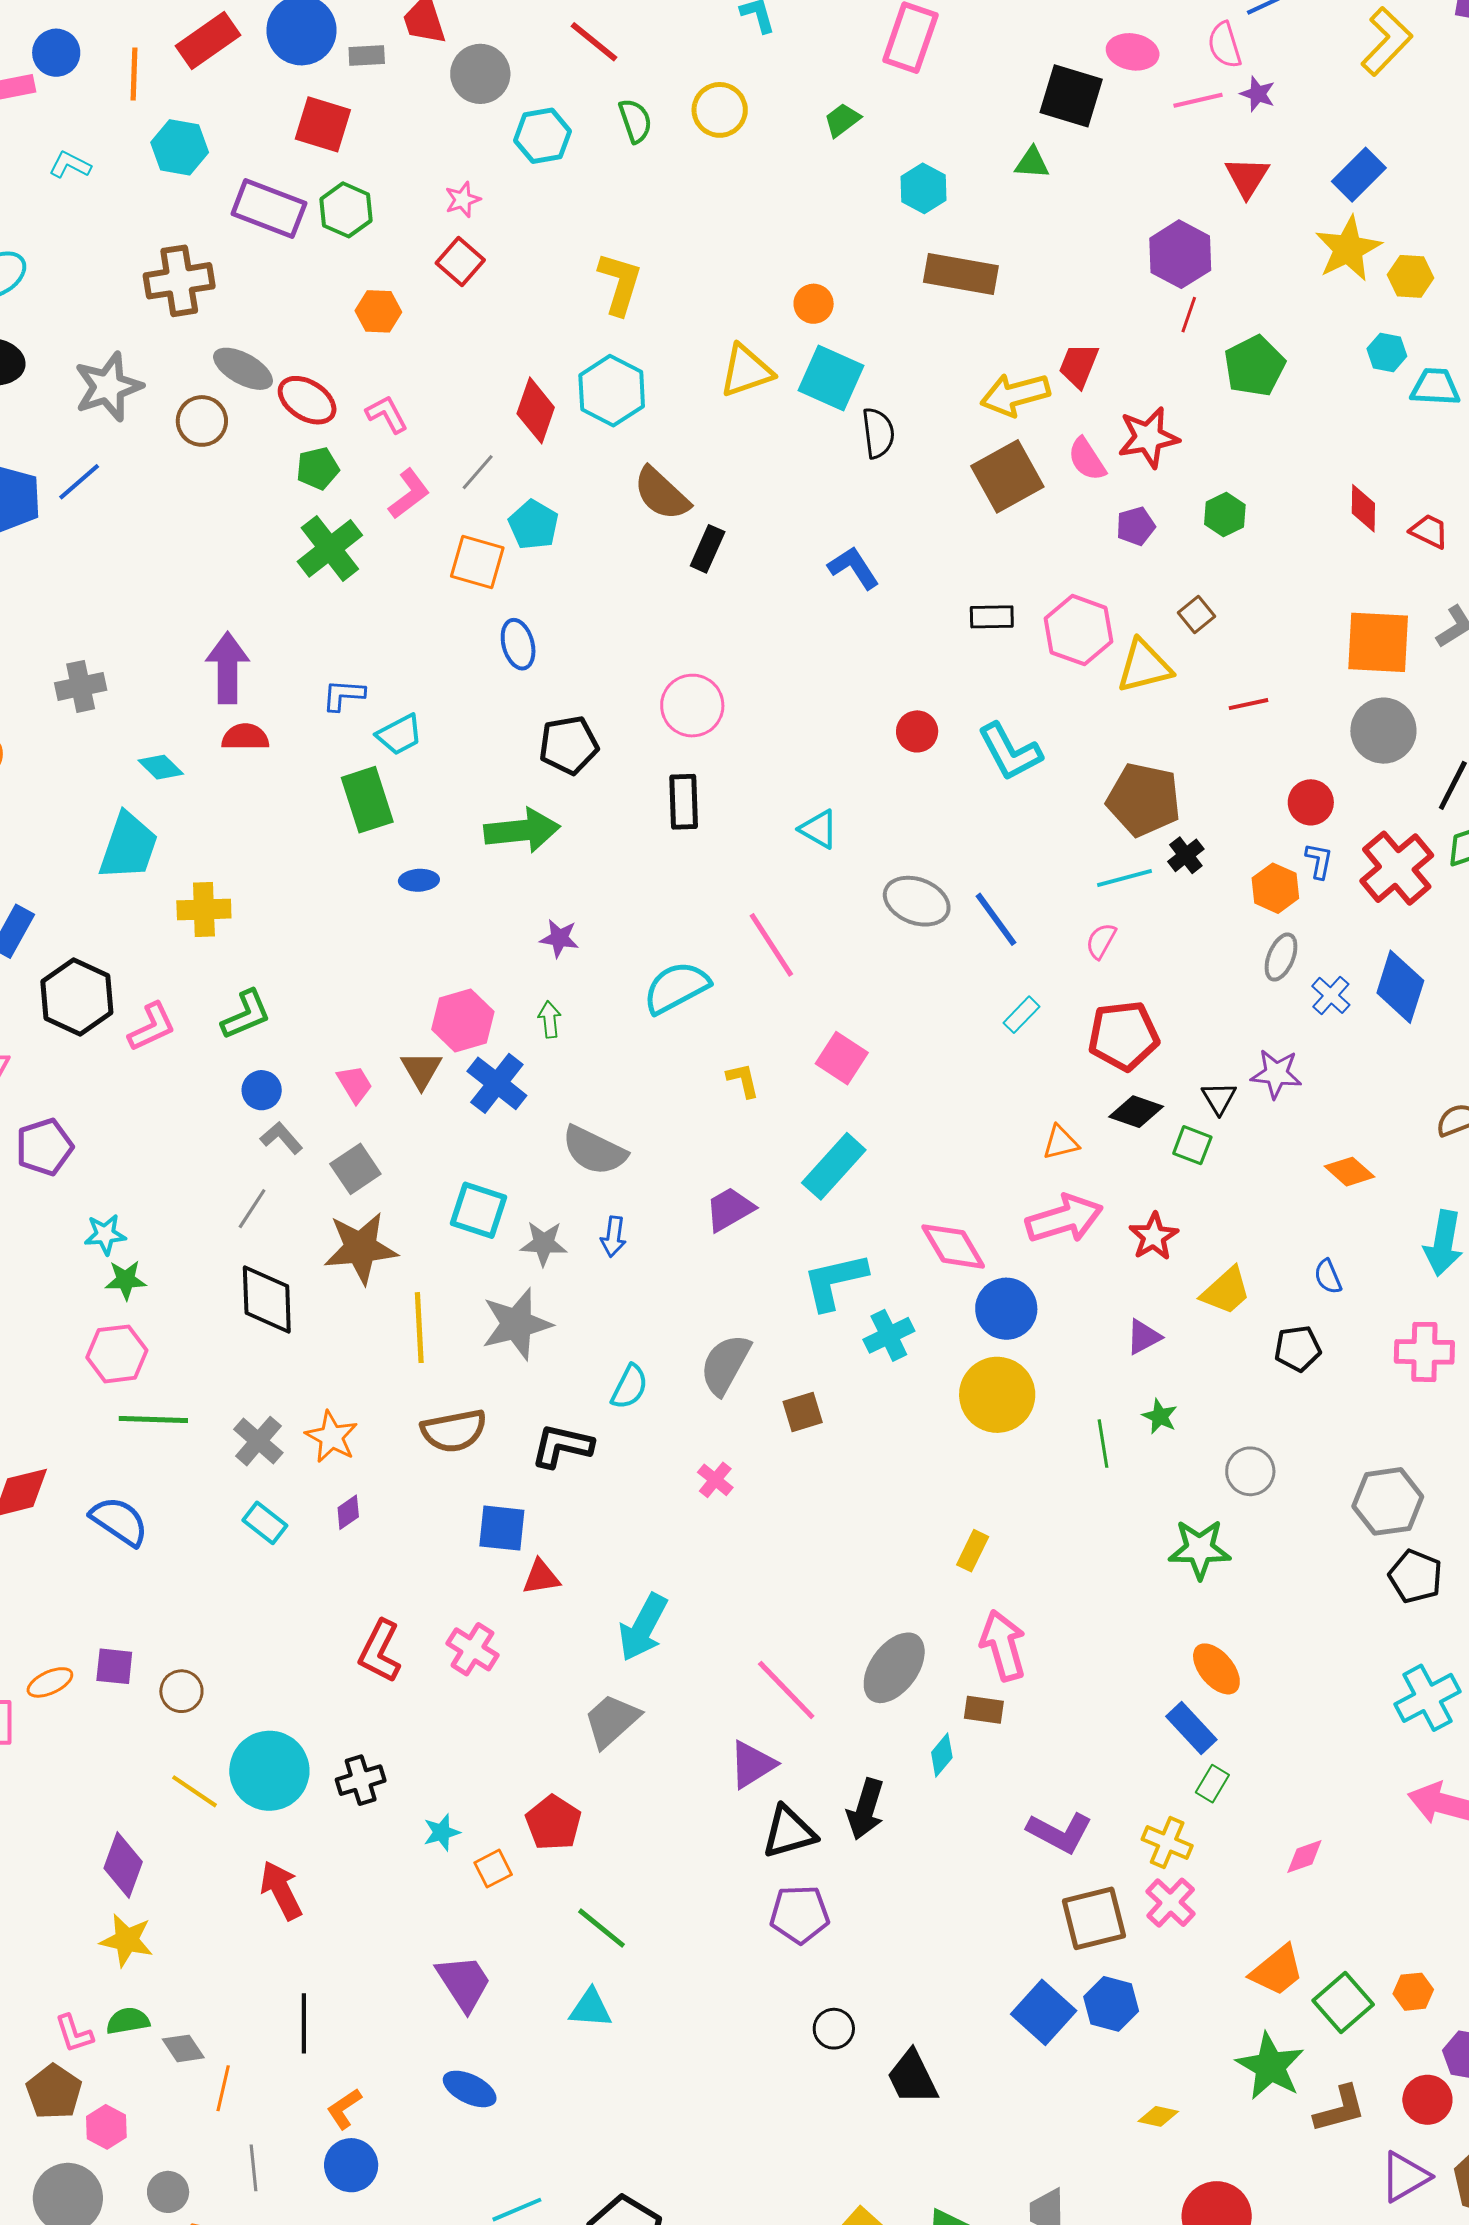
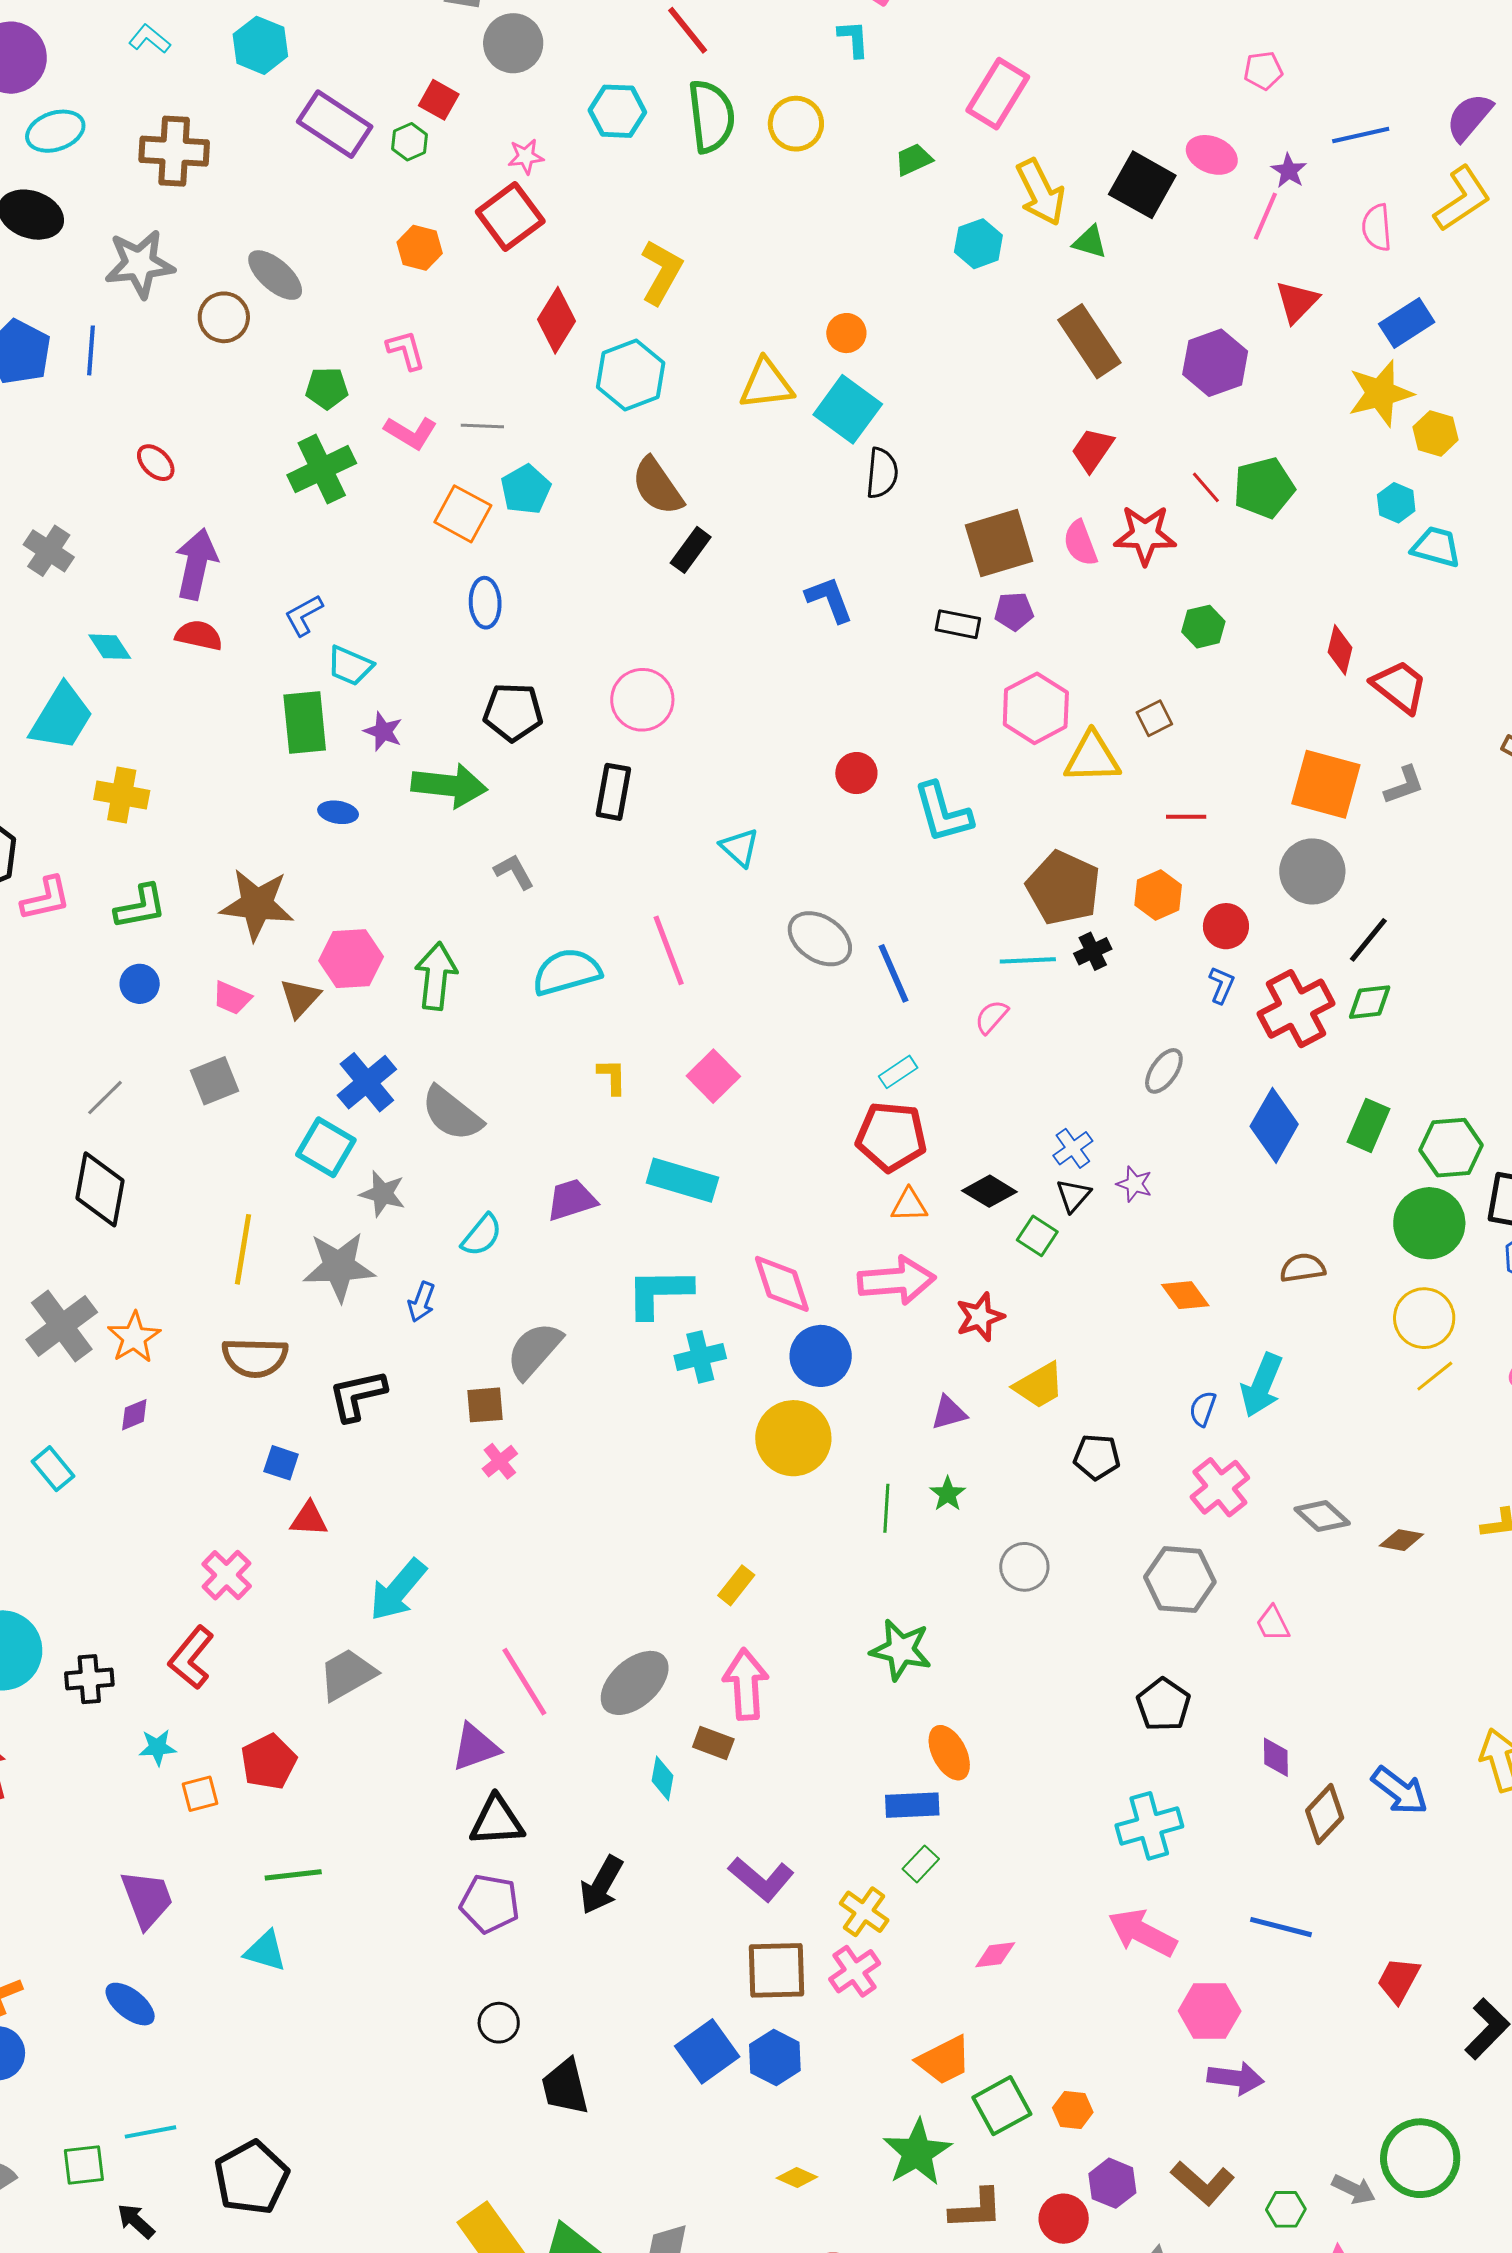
pink semicircle: (1225, 45) -> (1377, 227), moved
gray circle: (480, 74) -> (513, 43), moved
purple star: (1258, 94) -> (1289, 171), moved
pink line: (1198, 100) -> (1265, 216), turned -66
green semicircle: (635, 121) -> (711, 116), size x1.6
red square: (323, 124) -> (439, 100), moved, size x0.7
green hexagon: (346, 210) -> (410, 142), size x0.7
red square: (460, 261) -> (510, 216), size x1.4
brown rectangle: (961, 274) -> (1089, 341), moved, turned 34
brown cross: (179, 281) -> (174, 151), moved
red line: (1189, 315) -> (1206, 487), moved, turned -72
yellow arrow: (1015, 395) -> (1040, 192), moved, turned -114
red ellipse: (307, 400) -> (156, 463), moved, size x0.7
red diamond: (536, 410) -> (557, 320), moved
gray line: (478, 472) -> (482, 426), turned 39
blue line: (79, 482) -> (91, 350), turned -57
pink L-shape: (409, 494) -> (411, 433), turned 56
purple pentagon: (1136, 526) -> (1014, 611), moved
red trapezoid: (1429, 531) -> (1399, 686), size x1.5
black rectangle: (992, 617) -> (958, 624), moved
gray cross: (81, 686) -> (49, 551), turned 33
blue L-shape: (343, 695) -> (304, 615), turned -45
cyan trapezoid: (399, 735) -> (350, 666), turned 39
orange hexagon: (1275, 888) -> (1158, 895), moved
purple star: (559, 938) -> (383, 731), moved
blue cross: (1331, 995) -> (1073, 1148), moved
green arrow: (550, 1019) -> (436, 976), size x1.8
red pentagon: (1123, 1036) -> (891, 1137), moved
purple star: (1276, 1074) -> (1134, 1184), size x0.7
blue cross: (497, 1083) -> (367, 1082), moved
pink trapezoid: (355, 1084) -> (232, 998), turned 132
gray L-shape: (281, 1138) -> (514, 872), moved
cyan rectangle: (834, 1166) -> (682, 1180), turned 52
blue arrow: (613, 1237) -> (422, 1302), moved
brown star: (361, 1248) -> (257, 904), moved
blue semicircle: (1328, 1277) -> (1203, 1409), moved, turned 30
pink cross: (1424, 1352) -> (1220, 1487), turned 38
cyan semicircle: (629, 1387) -> (482, 1235), moved
brown square: (803, 1412) -> (485, 1405), moved
gray cross: (258, 1441) -> (62, 1326), size x1.4
black L-shape: (562, 1446) -> (357, 1395), turned -38
gray hexagon: (1388, 1501) -> (1180, 1580), moved
cyan rectangle: (265, 1523) -> (53, 1469), moved
blue square: (502, 1528) -> (281, 1463), size x0.7
green star: (1200, 1549) -> (901, 1650), moved
red L-shape: (380, 1651) -> (191, 1658), moved
blue rectangle: (1191, 1728) -> (912, 1805), turned -62
cyan diamond: (942, 1755) -> (663, 1778), turned -42
black arrow: (866, 1809) -> (601, 1885), moved
green line: (602, 1928) -> (293, 1875), turned -58

